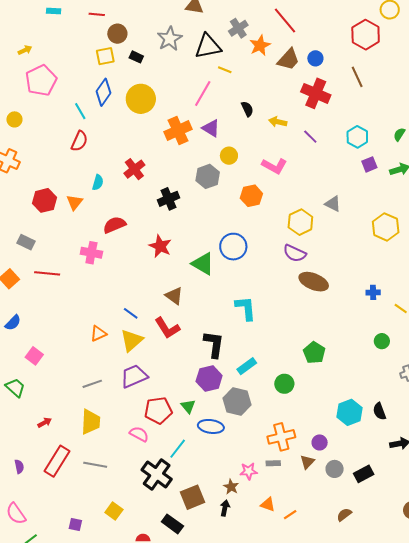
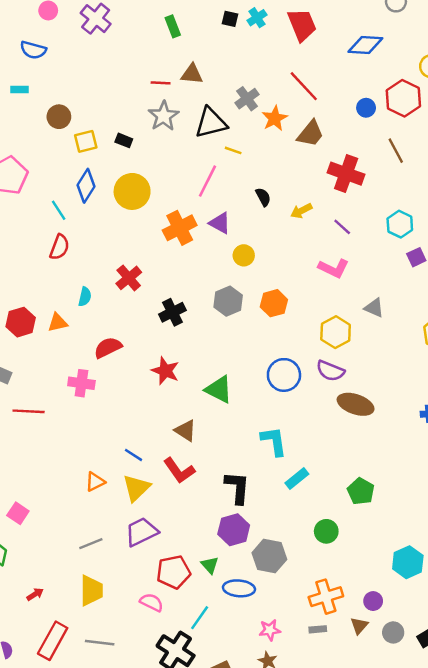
red line: (97, 14) -> (161, 83), moved
brown circle: (117, 34) -> (59, 117), moved
blue circle: (315, 58) -> (366, 108), moved
yellow arrow: (278, 122) -> (301, 211), turned -36
pink L-shape: (274, 166) -> (334, 268), moved
gray hexagon: (208, 176) -> (228, 301), moved
orange triangle: (75, 202) -> (58, 322), turned 42
blue circle: (233, 247) -> (284, 375), moved
cyan rectangle: (247, 366) -> (297, 478), moved
pink star: (249, 471) -> (270, 630), moved

